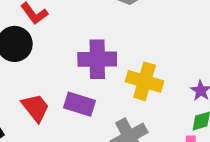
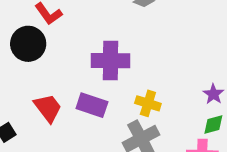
yellow cross: (145, 81) -> (148, 103), moved, size x0.7

